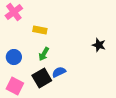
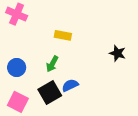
pink cross: (14, 12) -> (17, 14), turned -30
yellow rectangle: (40, 30) -> (63, 35), moved

